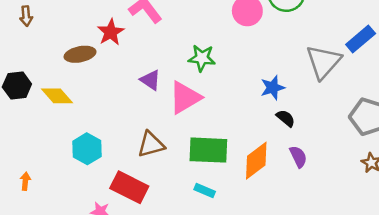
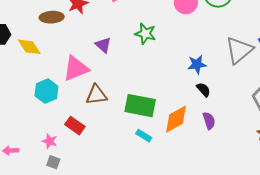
pink triangle: (185, 98) -> (76, 69), moved
red rectangle: (129, 187) -> (75, 126), size x0.7
cyan rectangle: (205, 191) -> (144, 136), moved

